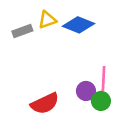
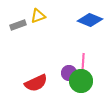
blue diamond: (78, 25) -> (90, 20), moved
green circle: (101, 101) -> (81, 81), size x1.5

